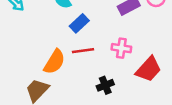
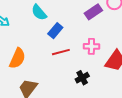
orange semicircle: (54, 62) -> (17, 58), moved

